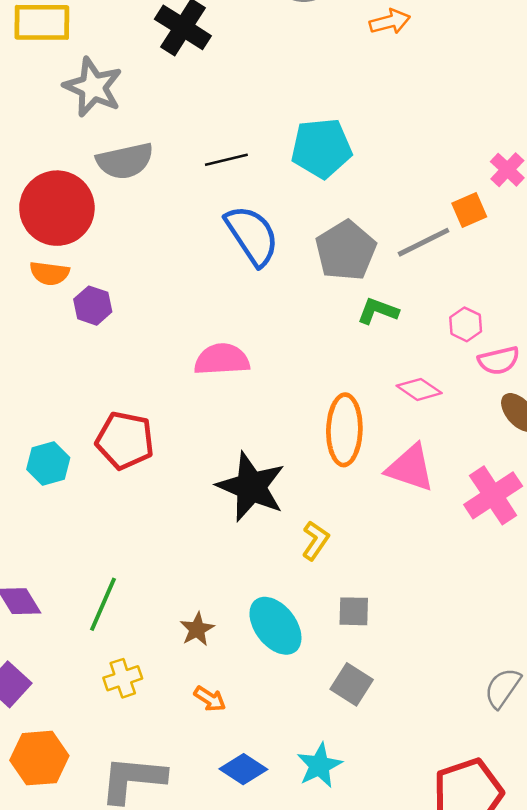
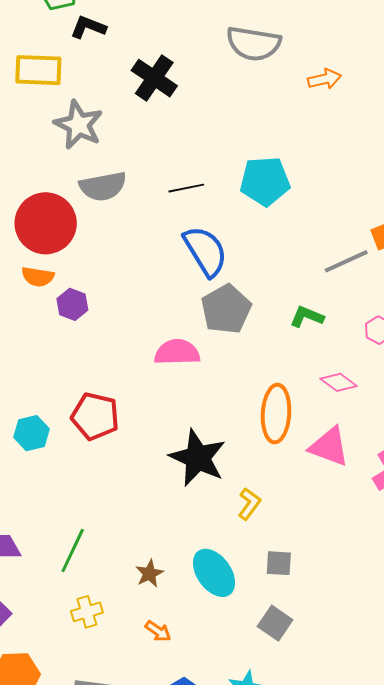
gray pentagon: (346, 251) -> (226, 309), moved

